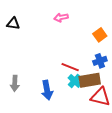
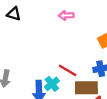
cyan cross: (75, 81) -> (52, 84), moved

